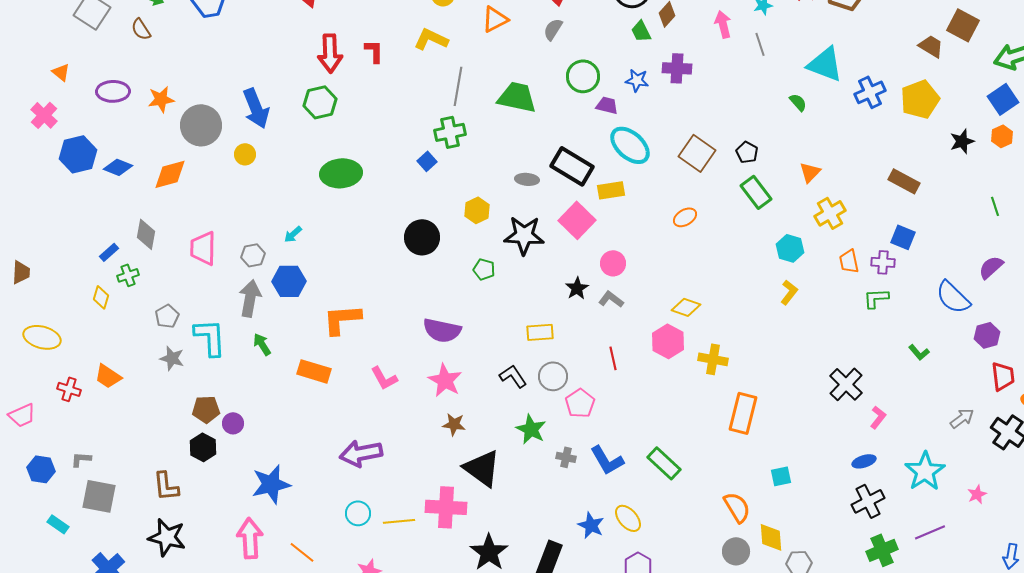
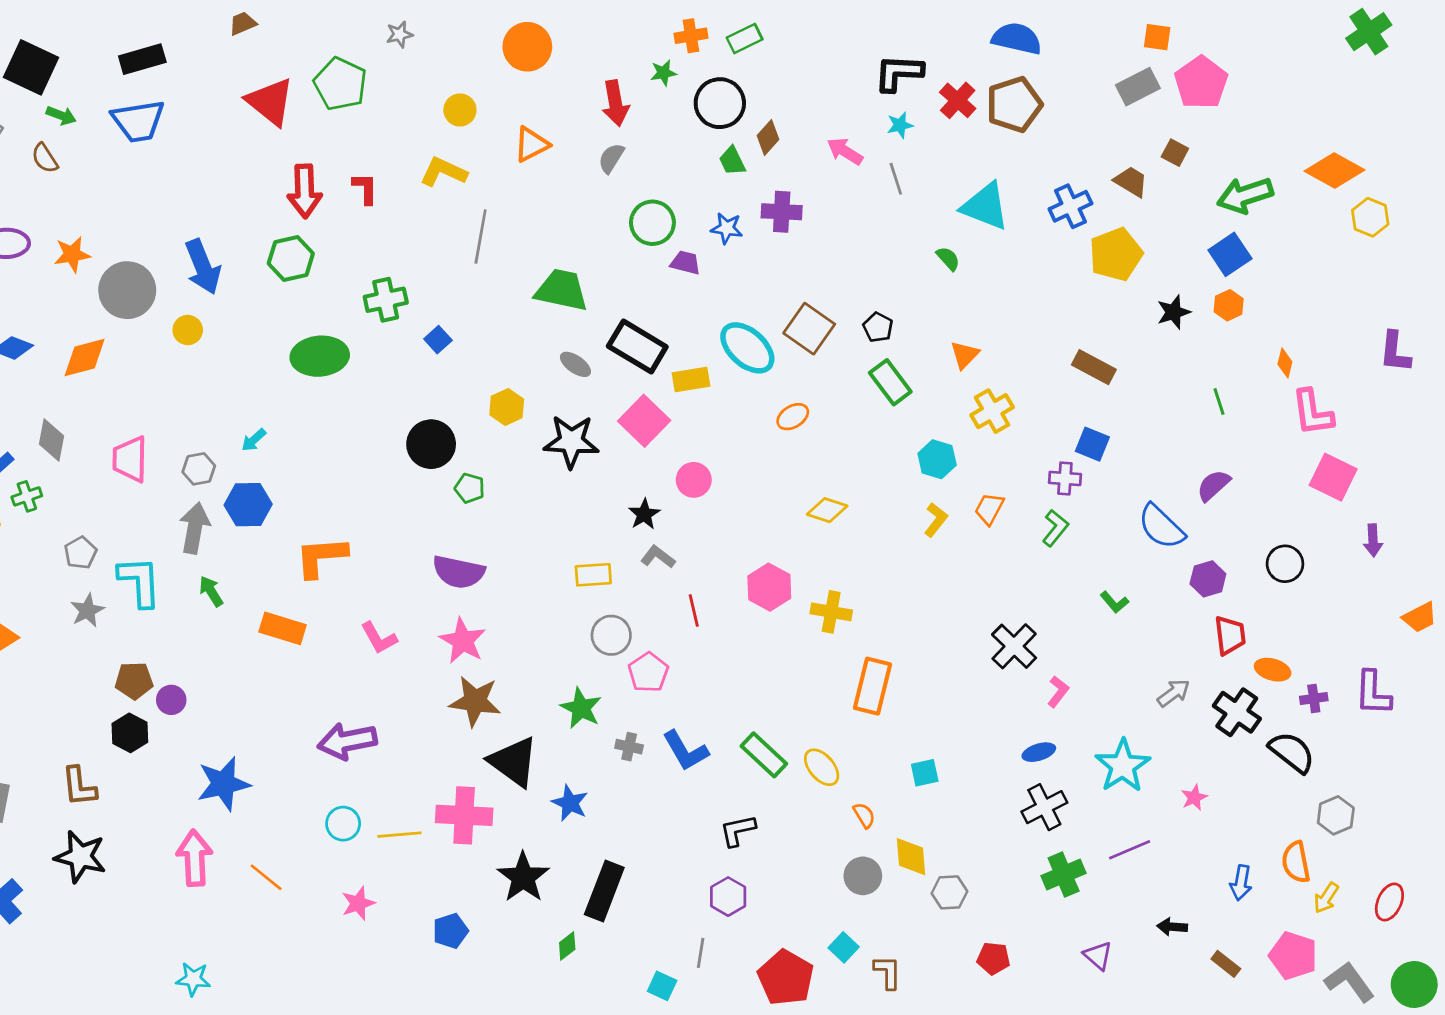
pink arrow: (723, 24) -> (845, 151), turned -44
brown square: (963, 25) -> (1175, 153), size x0.6
blue cross: (870, 92) -> (1070, 206), moved
green trapezoid: (517, 97) -> (562, 290), moved
green cross: (450, 132) -> (386, 300), moved
cyan ellipse: (630, 145) -> (747, 348), moved
gray ellipse: (527, 179) -> (575, 364), turned 30
orange trapezoid: (849, 261) -> (989, 509), moved, turned 40
green pentagon: (484, 269) -> (470, 488), moved
green L-shape: (876, 298) -> (1055, 528), turned 132
gray L-shape: (611, 299) -> (658, 557), moved
yellow diamond: (686, 307) -> (827, 510), moved
gray star: (172, 358) -> (87, 611), turned 30
black L-shape: (513, 376) -> (738, 831), moved, turned -68
brown star: (454, 424) -> (475, 701), size x1.6
orange semicircle: (737, 507) -> (864, 815), size x0.6
yellow ellipse: (628, 518) -> (822, 767), moved
blue star: (591, 525) -> (570, 803), moved

